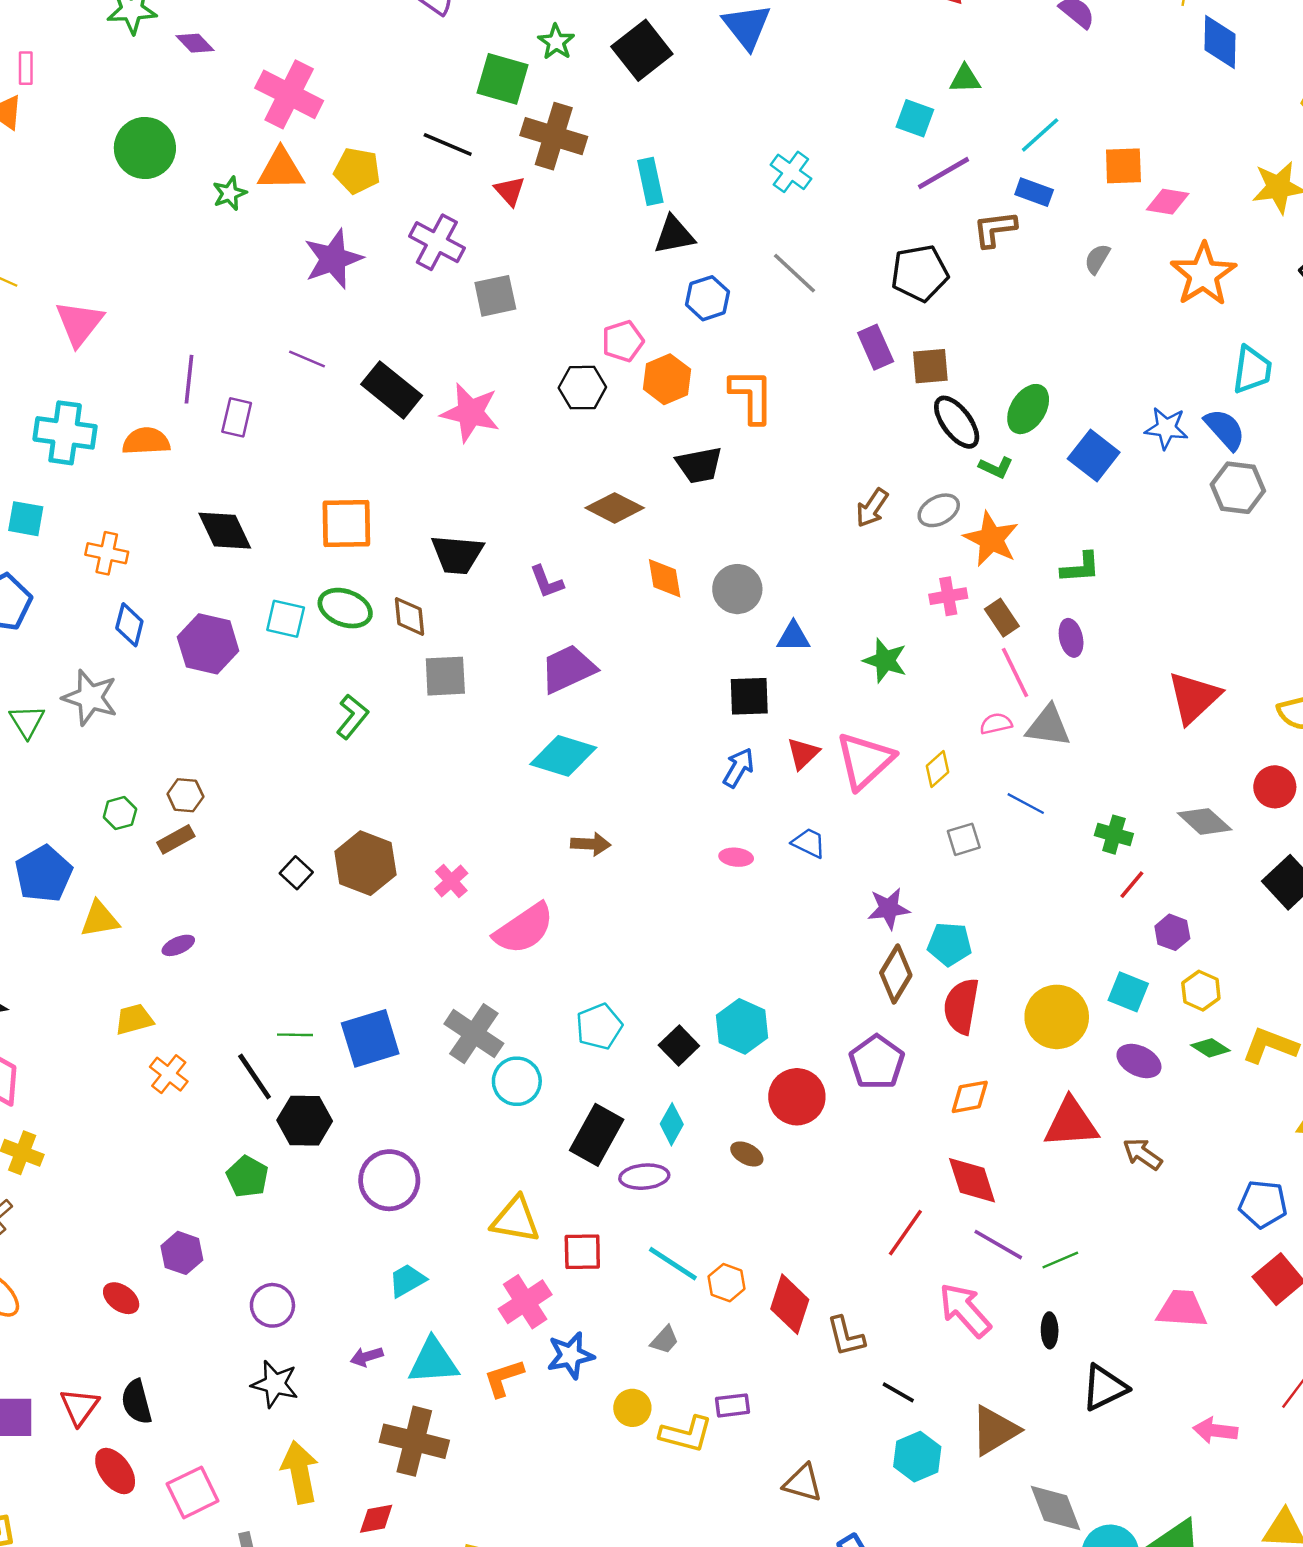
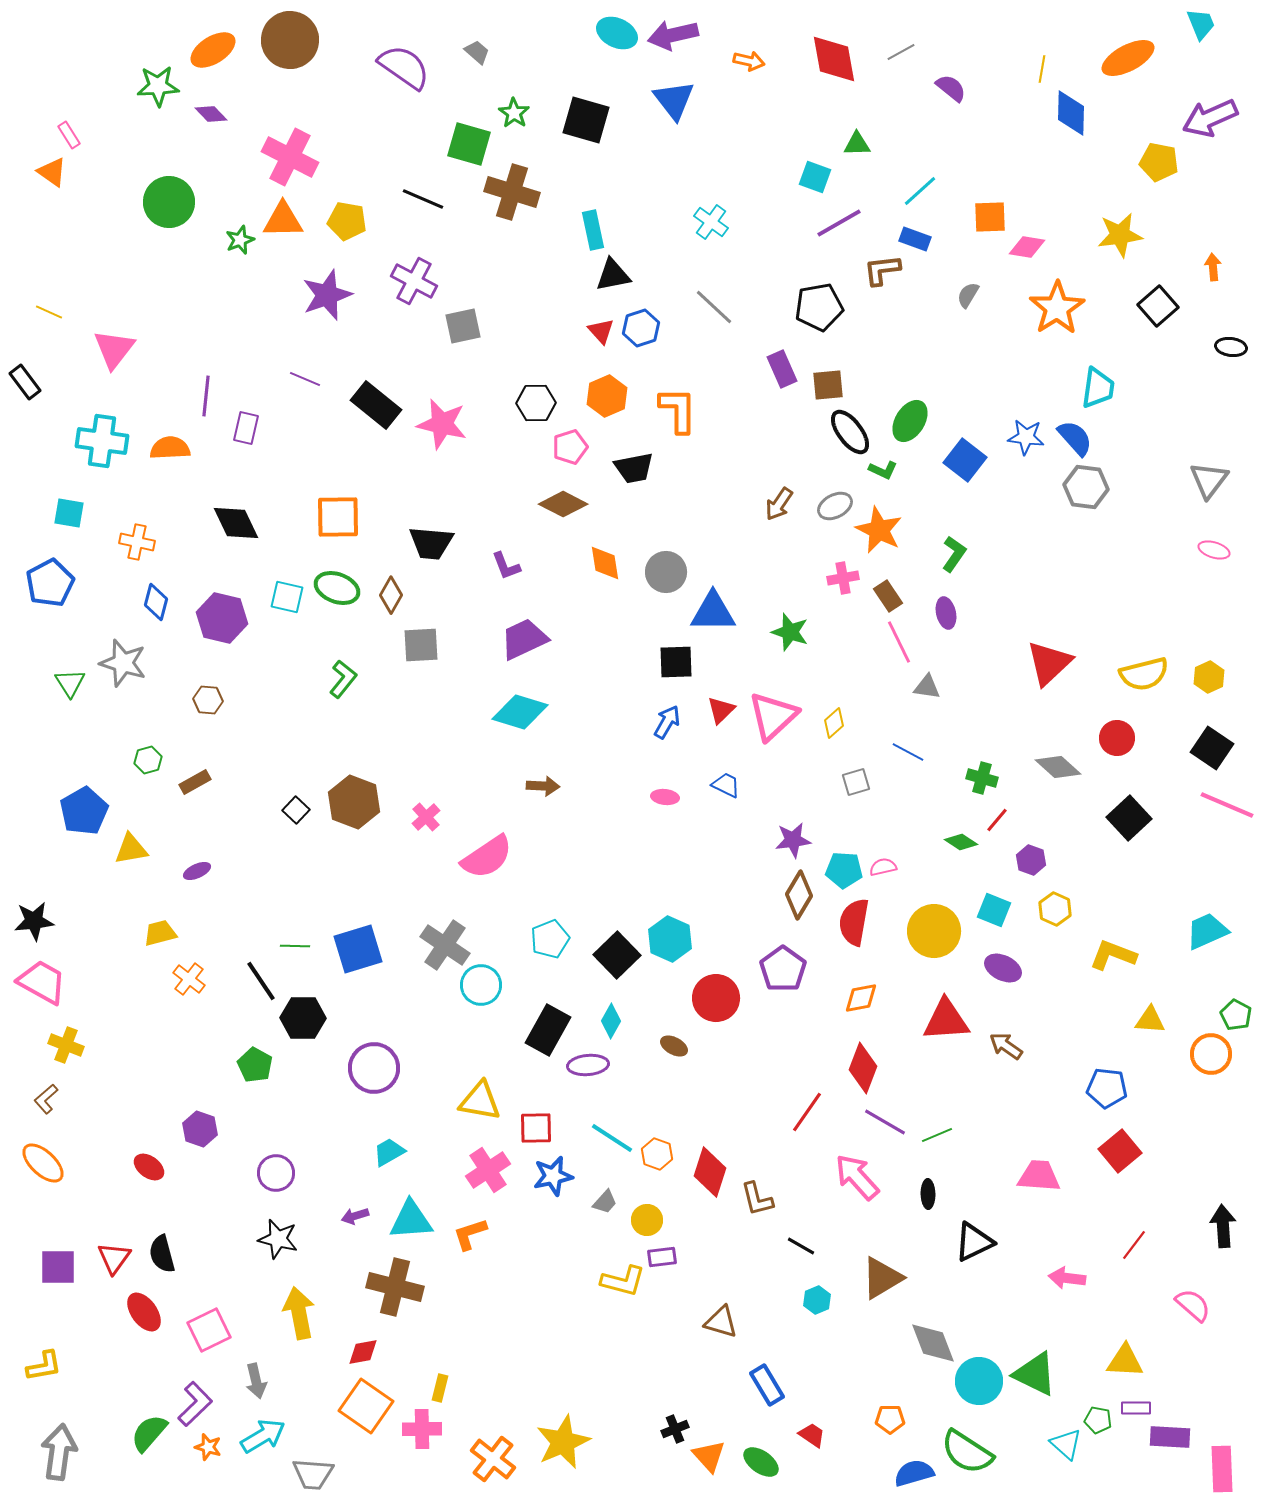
black square: (642, 50) -> (586, 120), turned -36
pink rectangle: (26, 68) -> (69, 135), turned -32
red triangle: (510, 191) -> (601, 331), moved
pink pentagon: (623, 341) -> (570, 447), moved
green L-shape: (1081, 568) -> (954, 554), turned -51
brown diamond: (410, 616) -> (391, 595), turned 36
blue triangle: (793, 637) -> (713, 612), size x1.6
pink semicircle: (996, 724) -> (883, 867), moved
gray triangle: (1048, 726) -> (927, 687), size x0.7
brown hexagon: (185, 795) -> (208, 700), moved
black square: (679, 1046) -> (617, 955), size x1.4
green diamond: (1210, 1048) -> (961, 842), moved
red diamond: (972, 1180) -> (863, 1068), turned 39
blue star: (570, 1355) -> (553, 1176), moved
yellow circle: (632, 1408) -> (647, 1220), moved
cyan hexagon: (917, 1457) -> (817, 1300), size x0.7

